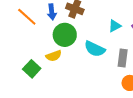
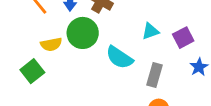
yellow semicircle: (54, 56) -> (51, 44), moved

